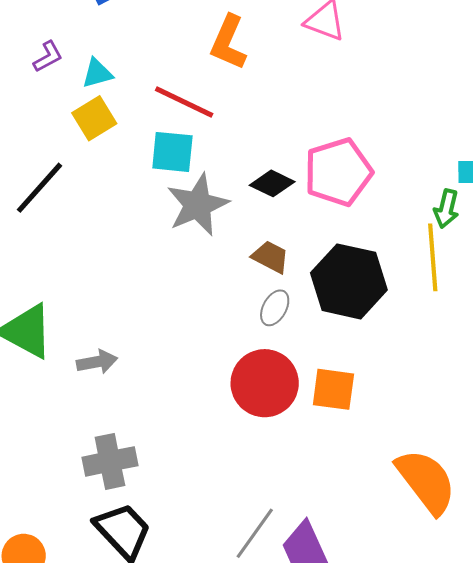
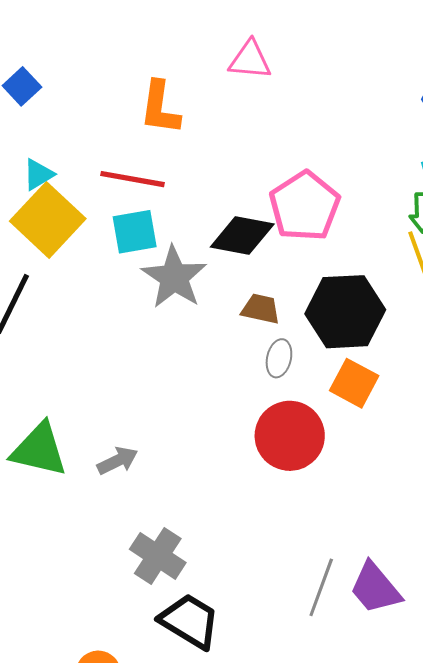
yellow square: (94, 118) -> (48, 220), size x1.6
black diamond: (272, 183) -> (242, 236), size x1.4
orange square: (333, 389) -> (354, 383), moved, turned 36
gray cross: (110, 461) -> (158, 556), turned -30

